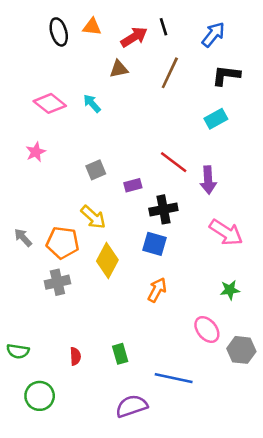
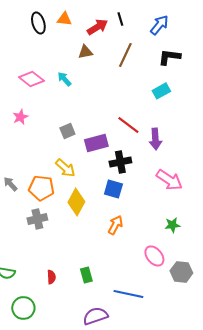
purple rectangle: (133, 185) -> (96, 143), size x1.6

